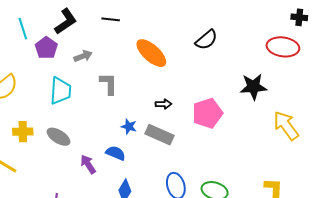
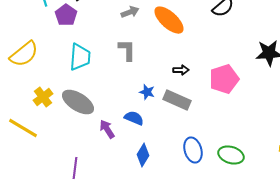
gray arrow: (83, 56) -> (130, 12), moved
yellow cross: (23, 132) -> (43, 97), turned -36
gray ellipse: (58, 137) -> (78, 102), size x1.4

